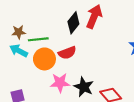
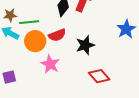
pink star: (60, 83) -> (50, 64), turned 30
black star: (84, 87) -> (85, 45), moved, turned 30

